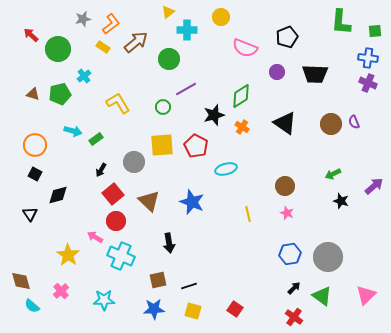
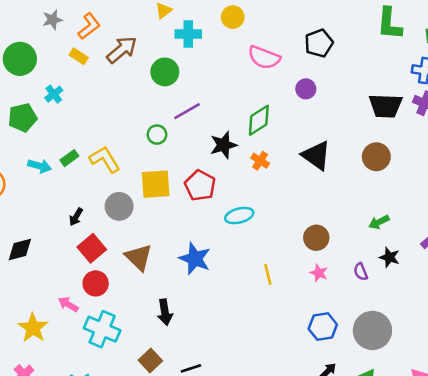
black trapezoid: (315, 74) -> (385, 106), moved
yellow L-shape: (118, 103) -> (105, 159), moved
purple semicircle: (354, 122) -> (361, 272), moved
green rectangle: (96, 139) -> (69, 158), moved
brown square: (158, 280) -> (150, 360), turned -30

